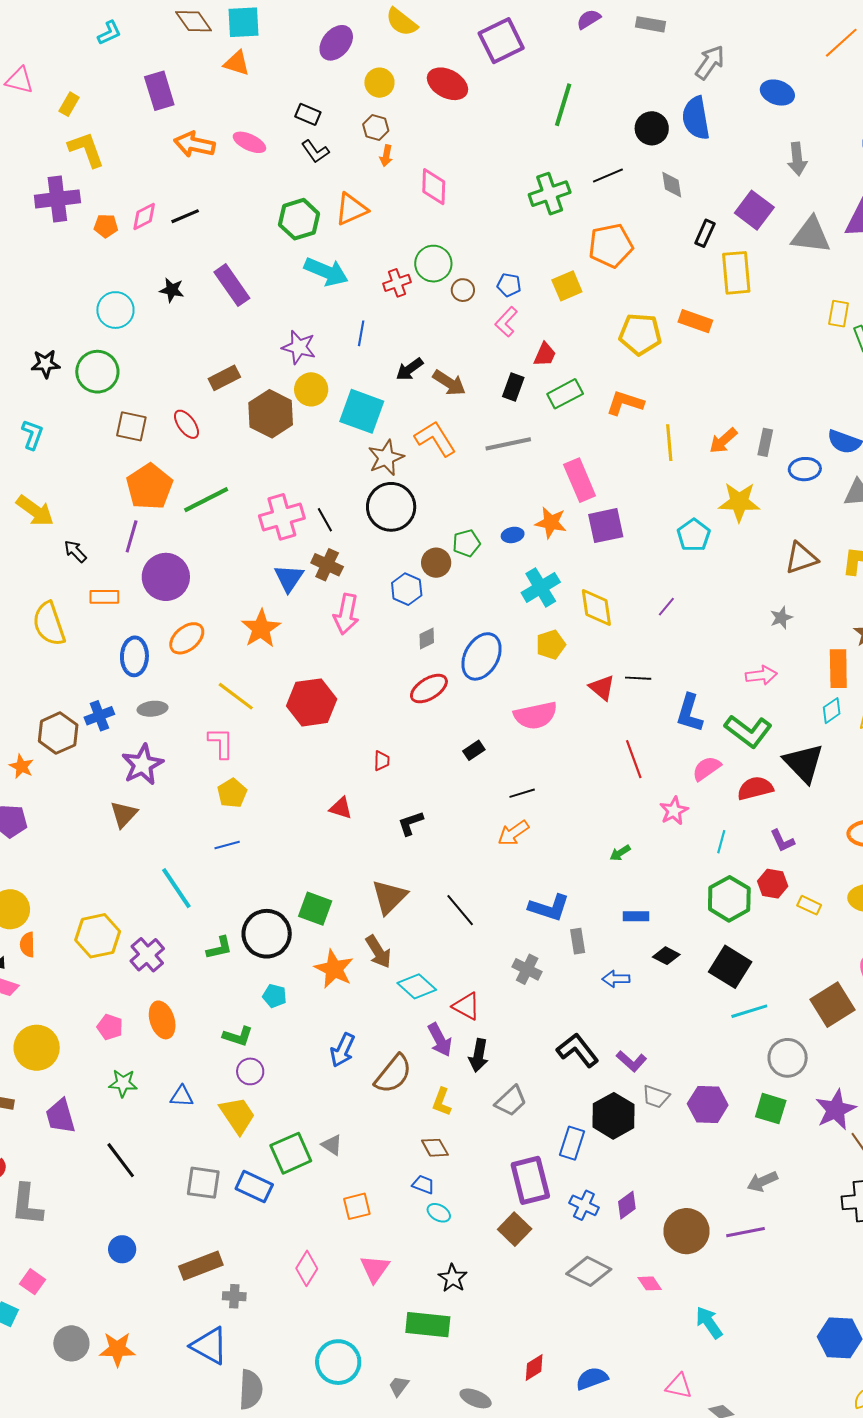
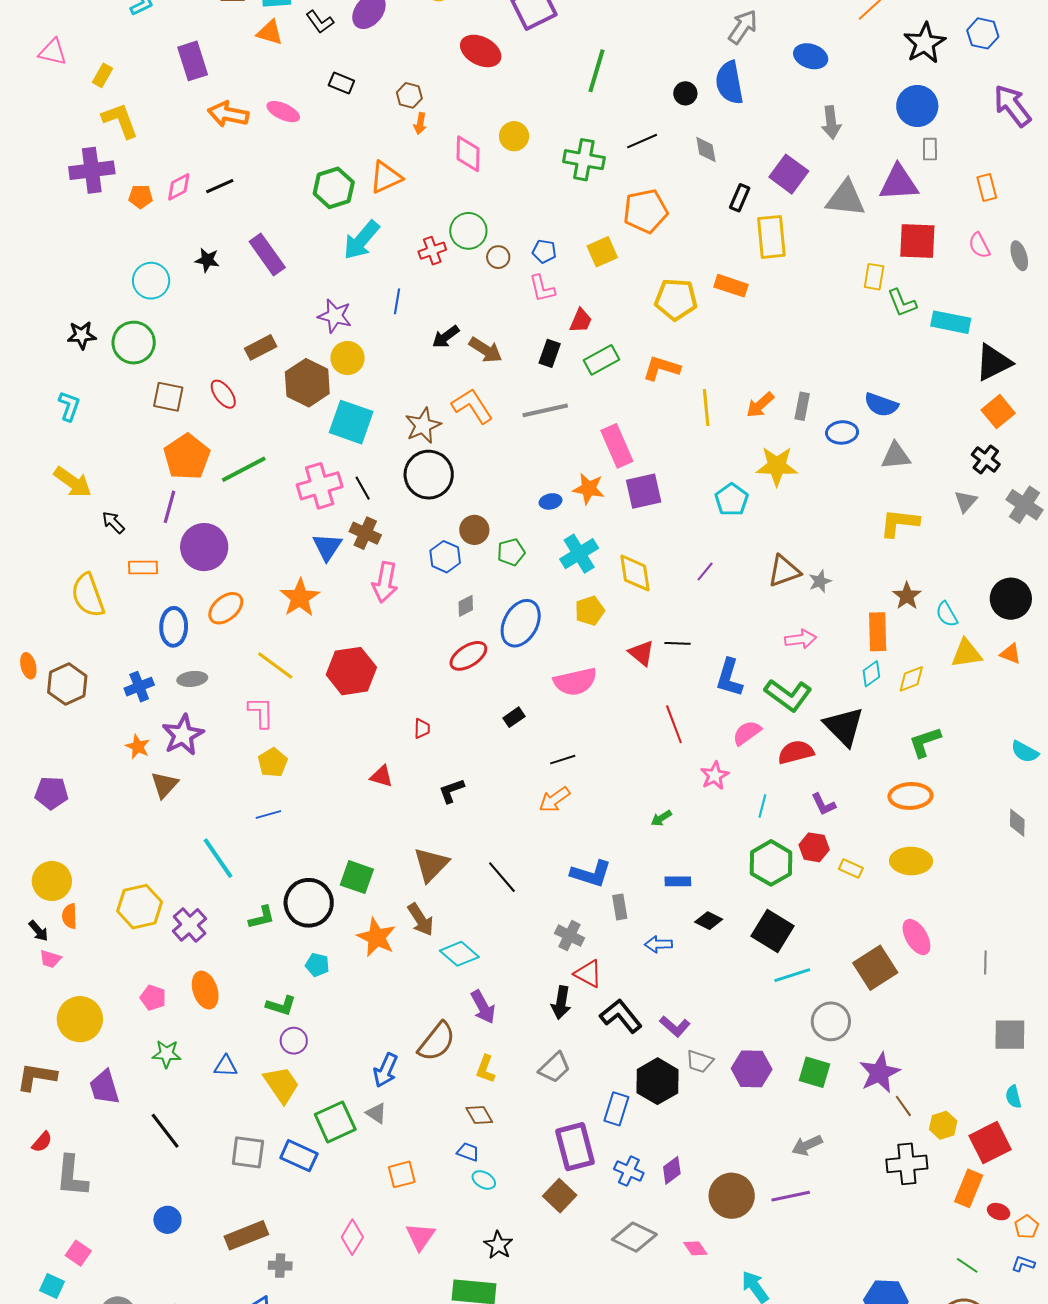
yellow circle: (379, 83) -> (514, 136), moved
black circle: (652, 128) -> (685, 93), size x0.7
black L-shape: (315, 151) -> (320, 22), moved
green cross: (550, 194) -> (584, 160), turned 30
cyan arrow: (326, 272) -> (361, 240), turned 108
pink L-shape: (506, 322) -> (542, 288), turned -56
cyan square: (362, 411) -> (351, 422), moved
green pentagon: (466, 543) -> (511, 552), moved
brown triangle: (801, 558) -> (784, 571), moved
brown hexagon: (58, 733) -> (67, 684), moved
orange star: (22, 766) -> (138, 747), moved
red triangle: (466, 1006) -> (588, 974), moved
blue arrow: (343, 1050) -> (386, 1070), moved
black arrow: (479, 1055) -> (561, 1003), moved

